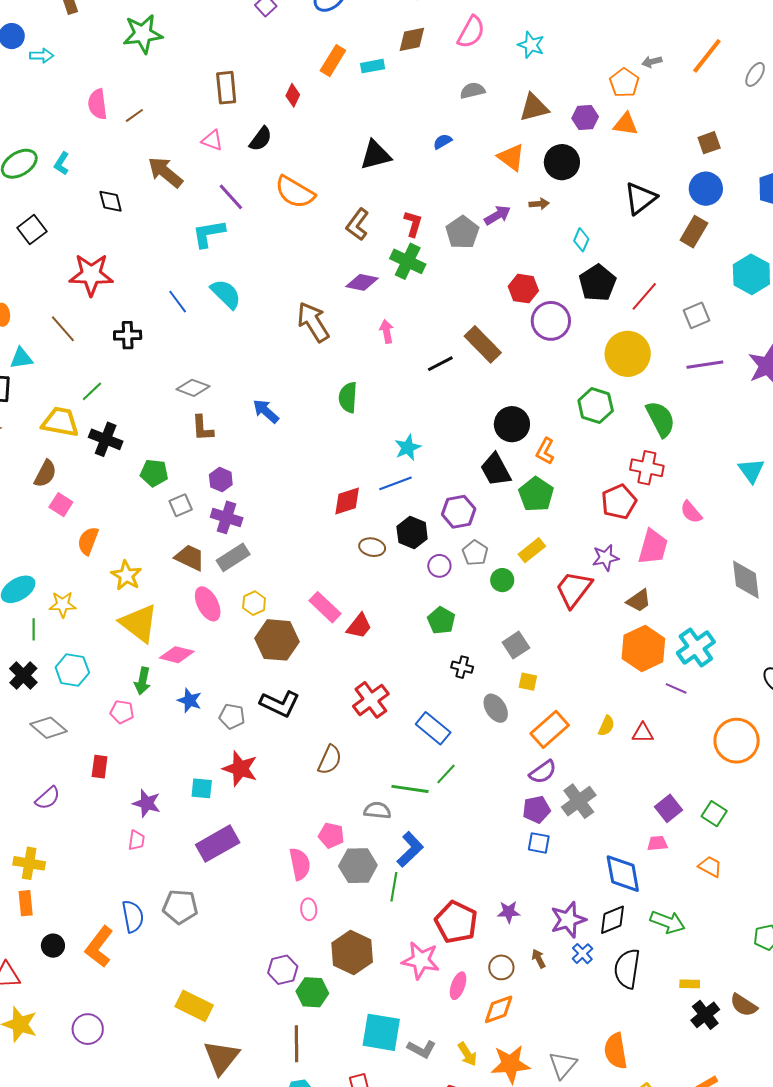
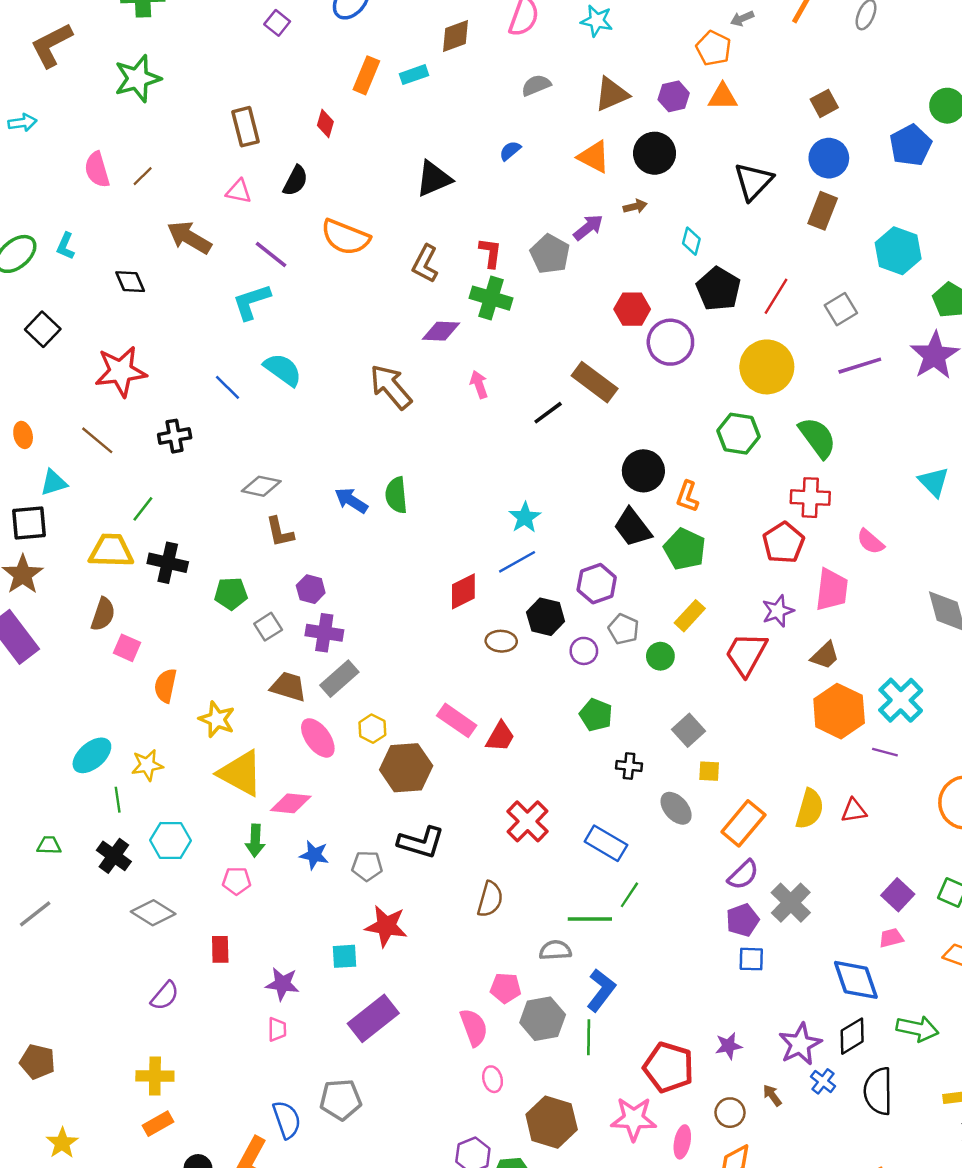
green semicircle: (348, 397) -> (396, 495), moved
yellow semicircle: (606, 726) -> (810, 809), size x1.6
orange rectangle: (26, 903) -> (158, 1124), turned 75

